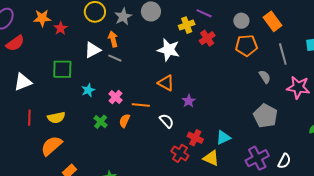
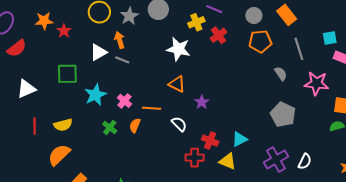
cyan star: (88, 90) -> (95, 95), size x1.5
red cross: (180, 153) -> (195, 158), turned -30

